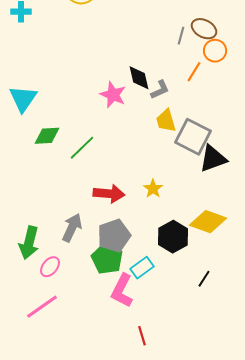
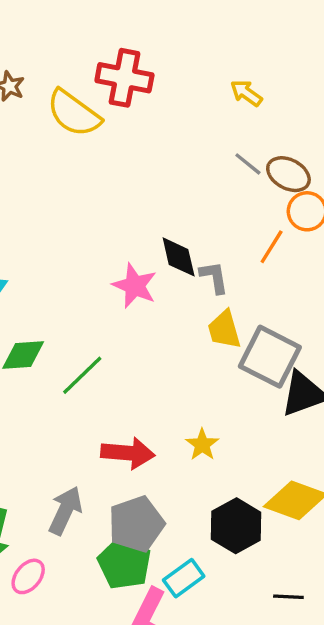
gray line: (181, 36) -> (248, 164), moved, turned -66
gray L-shape: (160, 90) -> (214, 277), turned -75
black line: (204, 279) -> (288, 597), turned 60

